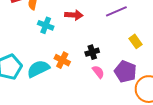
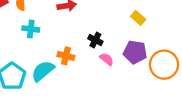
cyan cross: (46, 25) -> (31, 29), moved
black cross: (92, 52) -> (95, 40), turned -32

